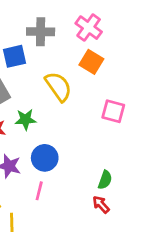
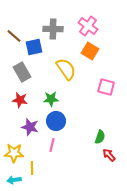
green star: (25, 119) -> (51, 99), moved
red arrow: (101, 205) -> (109, 155), moved

